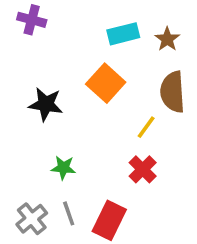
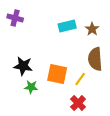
orange square: (106, 83) -> (57, 74), moved, turned -30
green star: (63, 168) -> (31, 87), moved

